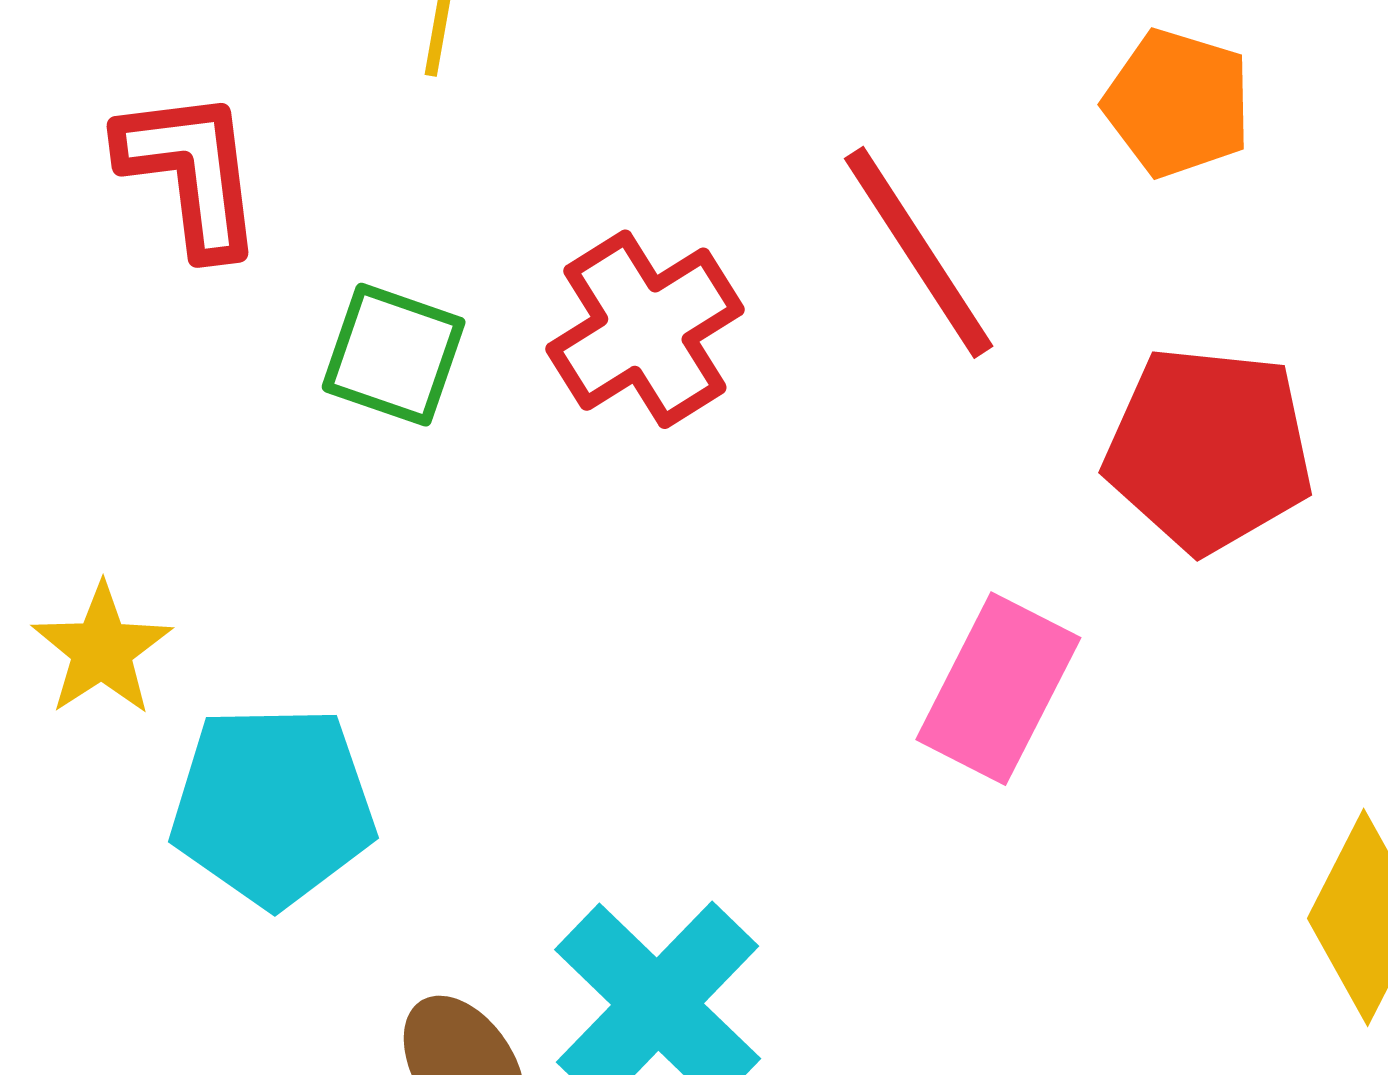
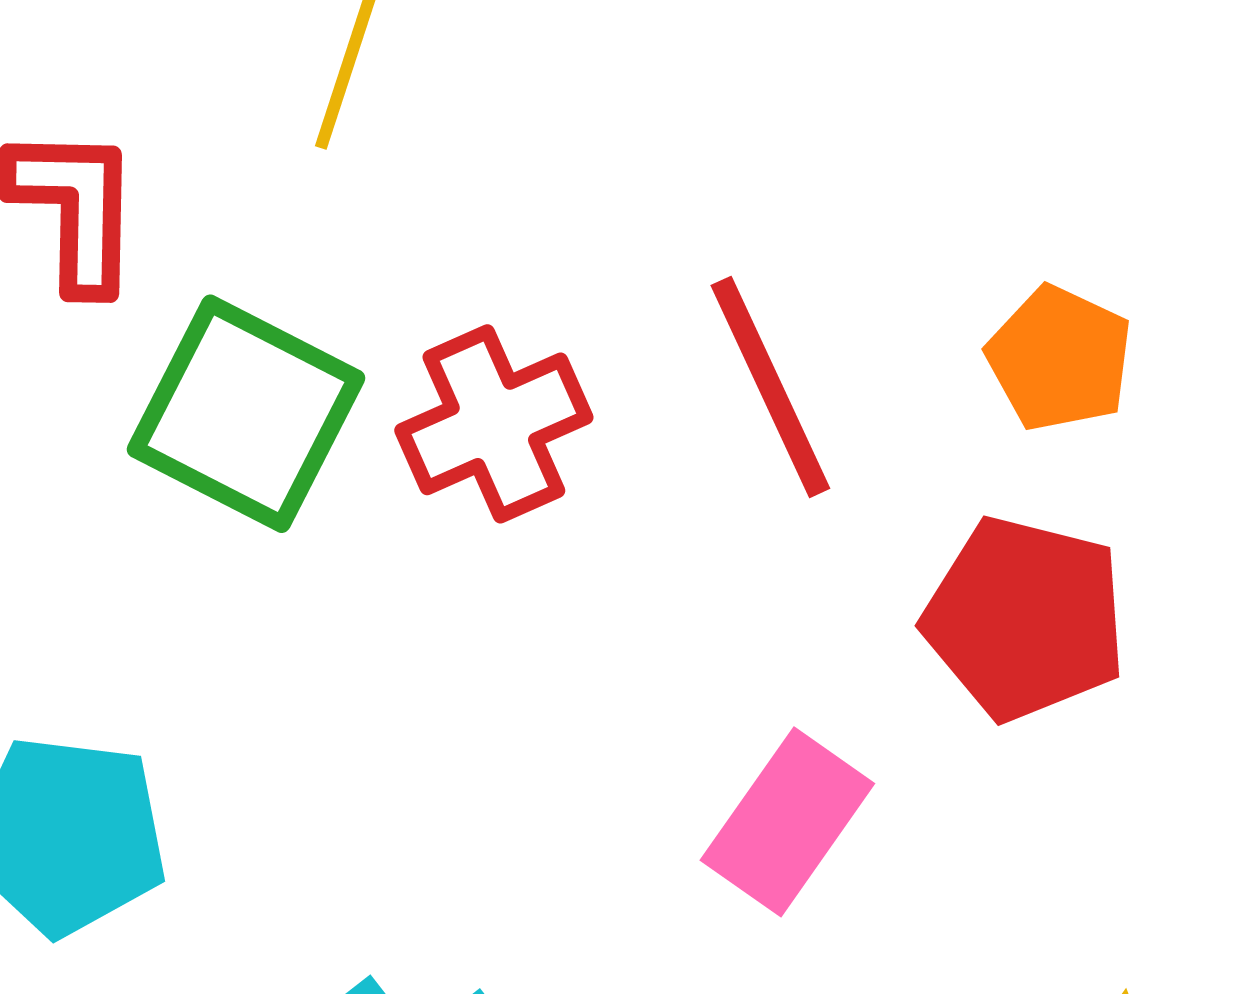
orange pentagon: (1178, 103) -> (1060, 359), moved
green square: (394, 355) -> (246, 414), size x1.6

